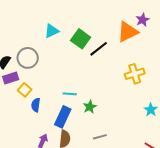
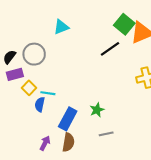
green square: (81, 39) -> (124, 24), moved
cyan line: (70, 94) -> (48, 93), moved
gray line: (100, 137) -> (106, 134), moved

